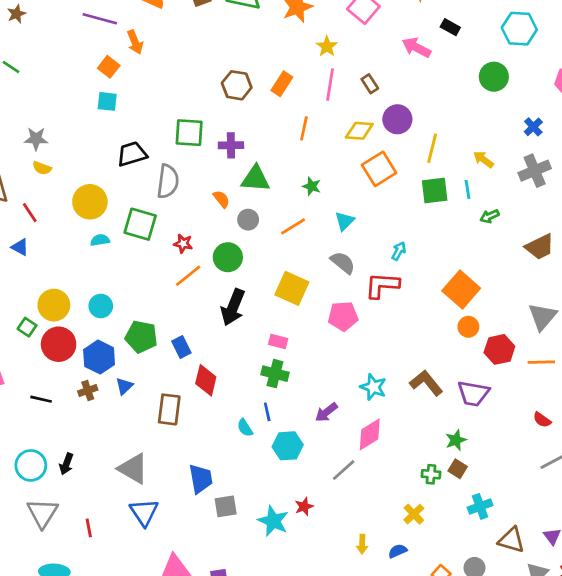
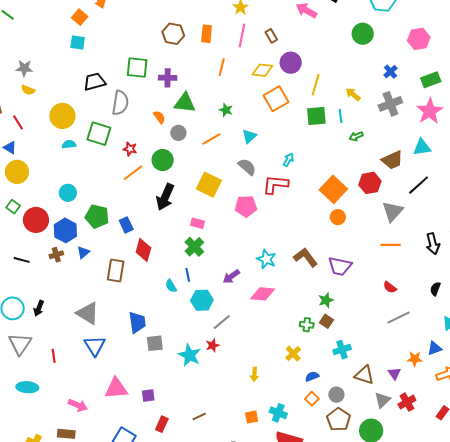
orange rectangle: (282, 84) -> (207, 34), turned -30
yellow circle: (54, 305) -> (17, 172), moved
red hexagon: (499, 349) -> (370, 183), moved
green cross: (275, 374) -> (194, 247), turned 30
pink diamond: (370, 434) -> (263, 294), turned 35
gray line: (344, 470) -> (222, 322), moved
blue semicircle: (398, 551) -> (312, 376), moved

